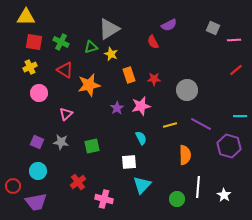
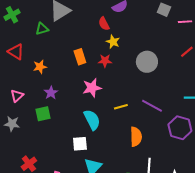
green cross: (61, 42) -> (12, 15), moved, turned 35
yellow star: (111, 54) -> (113, 42), moved
orange star: (89, 85) -> (40, 67), size x0.6
gray circle: (187, 90) -> (147, 62), moved
purple star: (117, 108) -> (51, 93), moved
cyan semicircle: (141, 138) -> (92, 120), size x1.5
green square: (92, 146) -> (43, 114), moved

